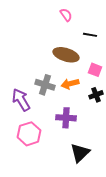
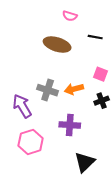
pink semicircle: (66, 15) -> (70, 16), turned 144
brown ellipse: (66, 55) -> (57, 44), moved

